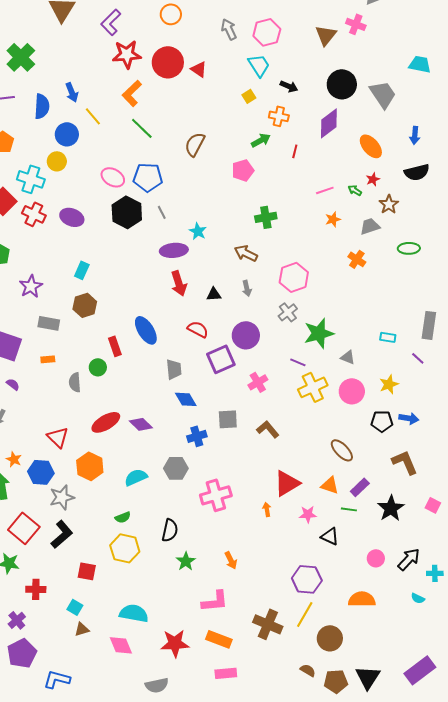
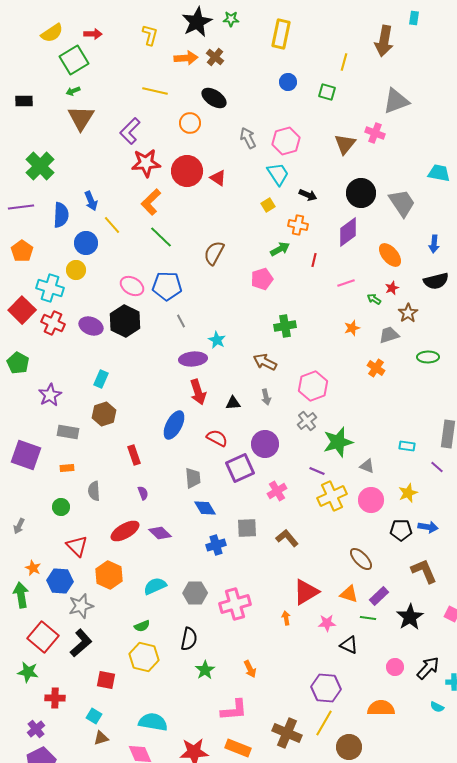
pink line: (325, 190) -> (346, 283), moved
black hexagon: (127, 212) -> (125, 321), moved
blue ellipse: (146, 330) -> (174, 425), moved, turned 60
green circle: (98, 367) -> (61, 507), moved
purple semicircle: (13, 384) -> (143, 493), moved, turned 32
gray hexagon: (176, 468) -> (195, 593), moved

